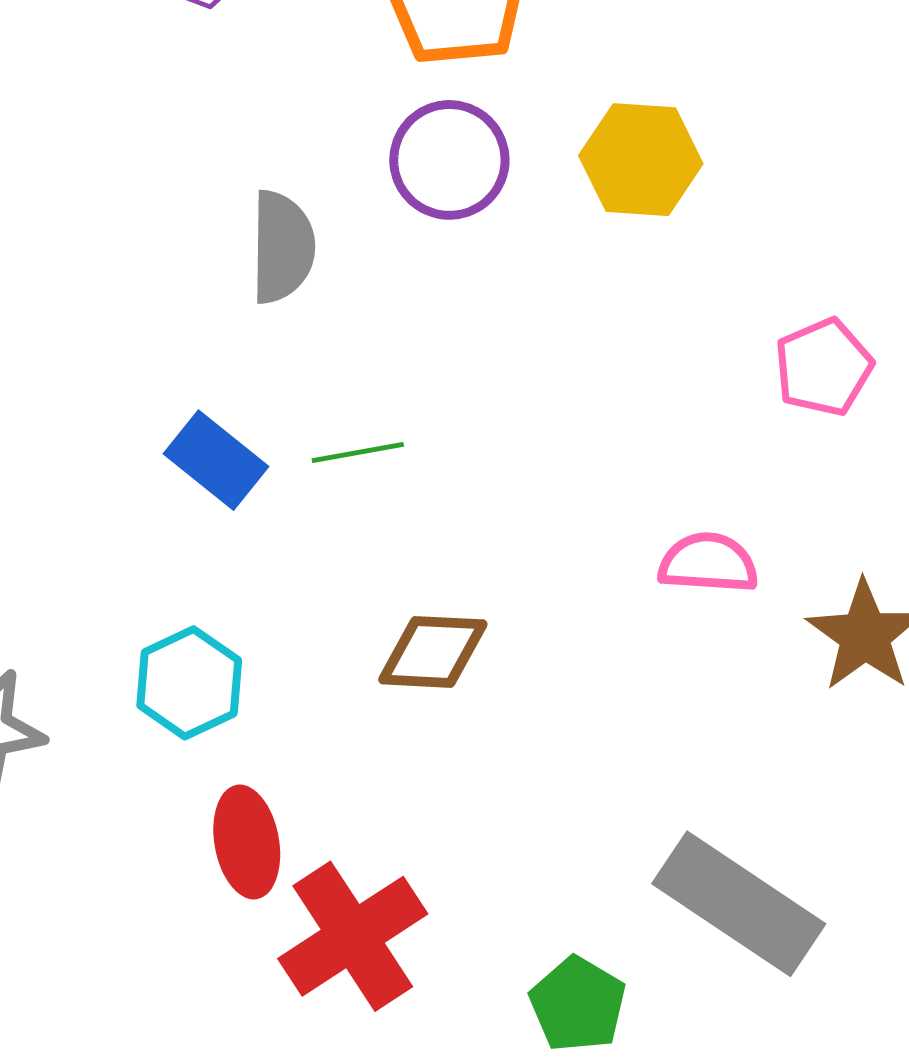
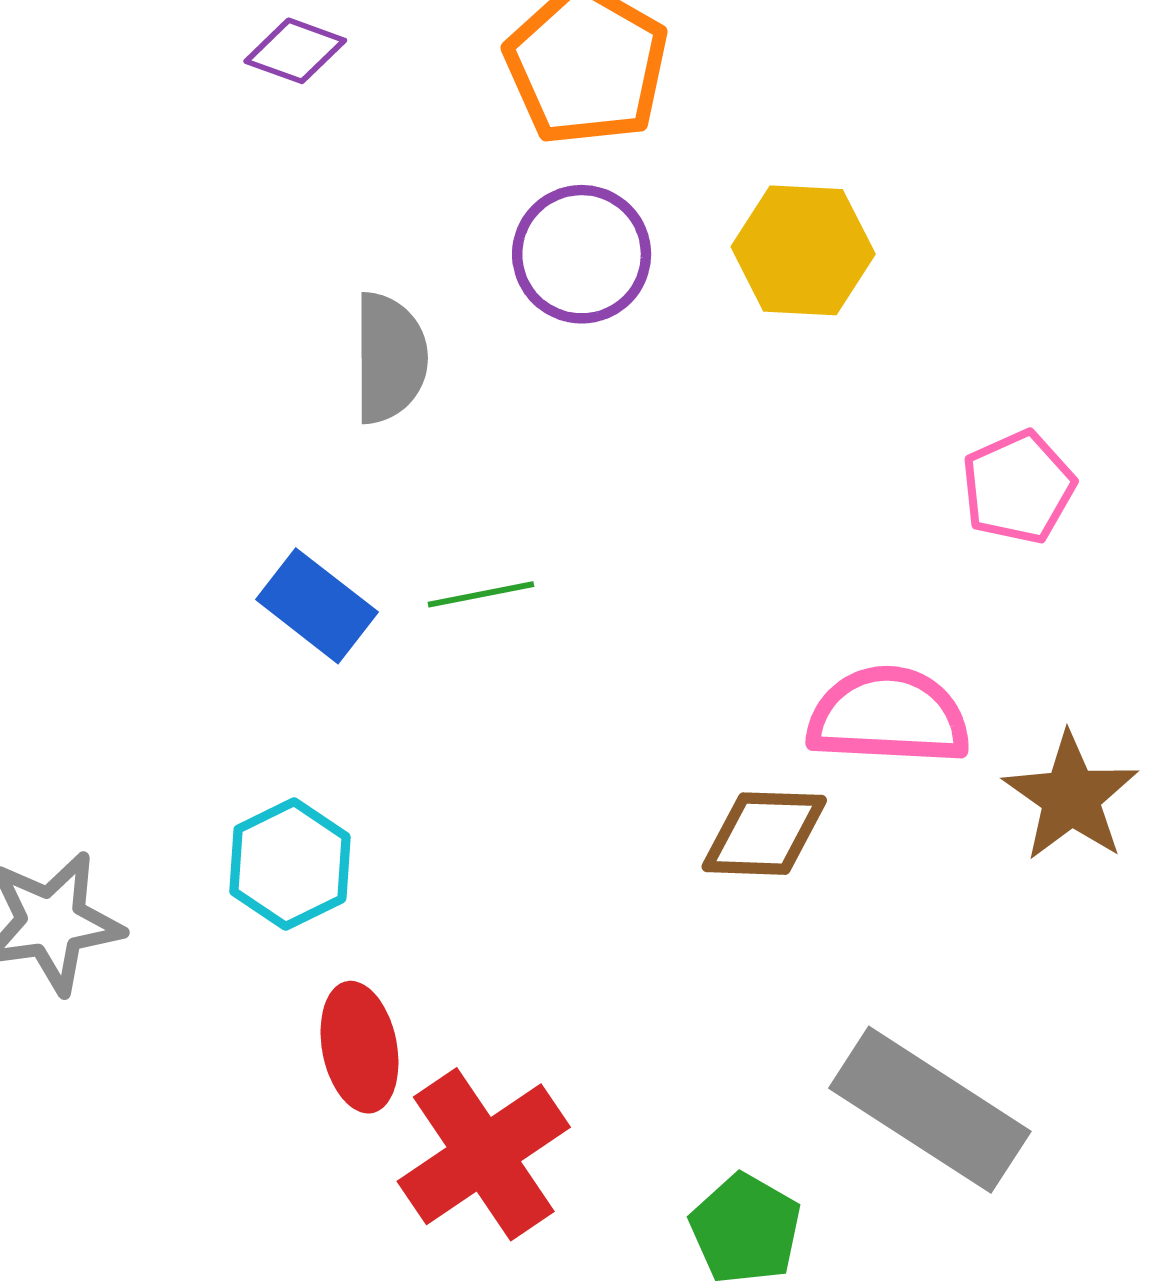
pink semicircle: (708, 563) -> (888, 716), size x1.4
brown diamond: (433, 652) -> (764, 834), moved

